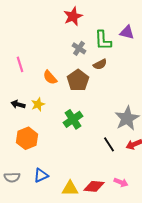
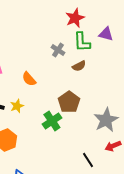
red star: (73, 16) -> (75, 18), moved
brown pentagon: (78, 80) -> (69, 102), moved
black line: (109, 144) -> (88, 160), moved

